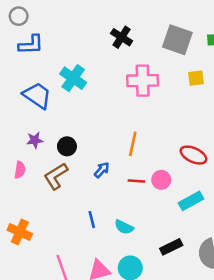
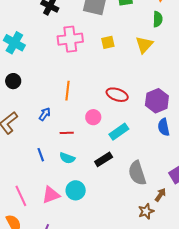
yellow square: (196, 78) -> (108, 42), moved
black circle: (67, 146) -> (13, 81), moved
red line: (136, 181) -> (67, 133), moved
black rectangle: (171, 247) -> (104, 159), moved

